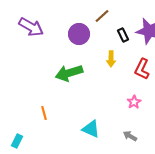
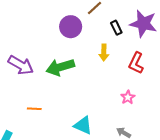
purple arrow: (31, 27) -> (21, 65), moved
orange line: (44, 113) -> (34, 109), turned -72

